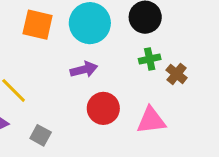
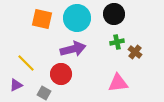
purple arrow: (84, 69) -> (73, 49), size x1.4
red circle: (103, 108) -> (61, 74), moved

